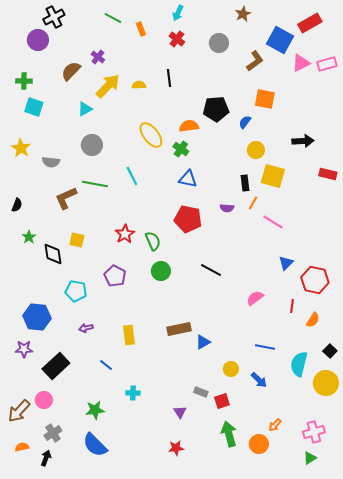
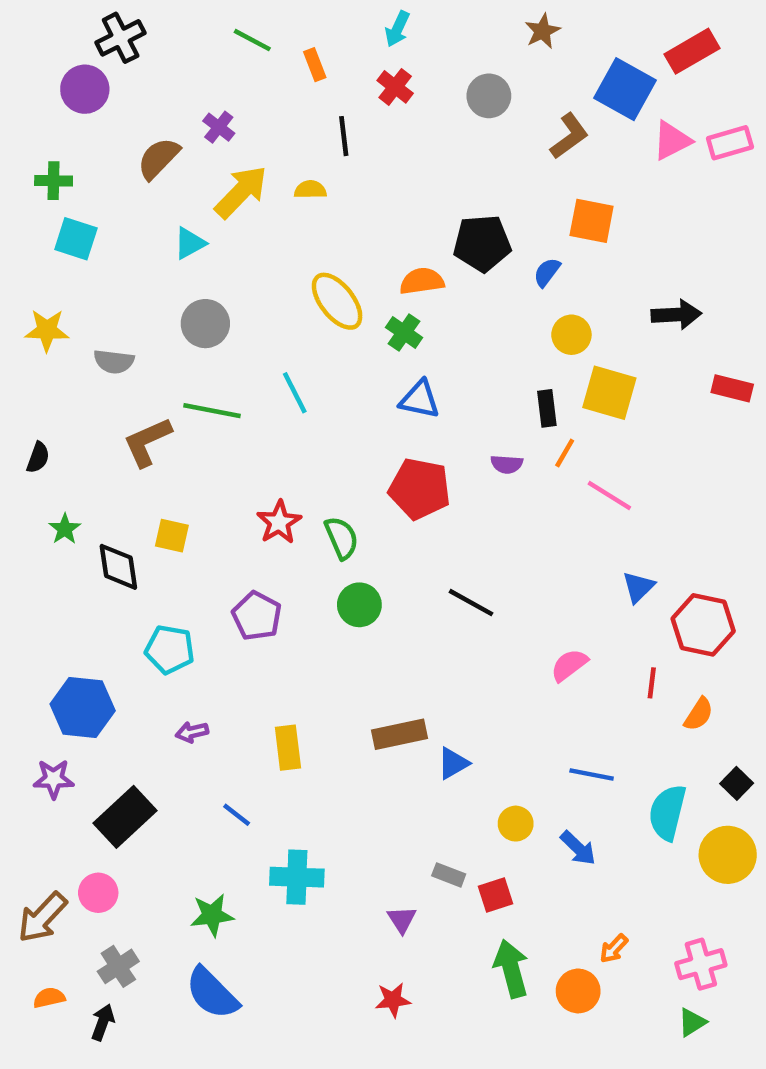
black line: (169, 78) -> (344, 136), moved
yellow star: (21, 148) -> (47, 330), turned -30
cyan cross: (133, 393) -> (297, 877), size x1.6

